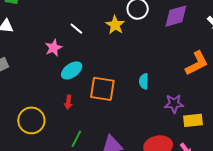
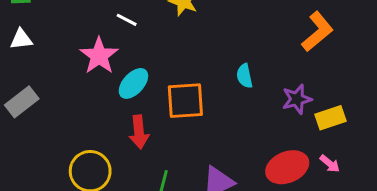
pink star: (53, 48) -> (99, 56), size x1.4
red arrow: (68, 102) -> (139, 132), size x1.5

